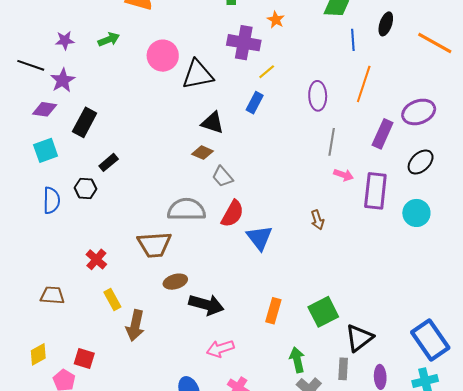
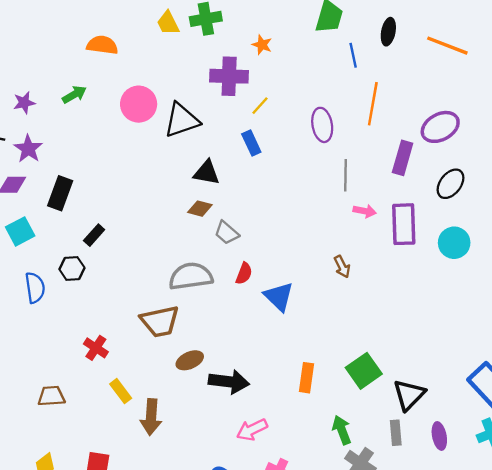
blue rectangle: (255, 103) -> (251, 143), turned -45
red semicircle: (232, 214) -> (244, 273), size x0.7

